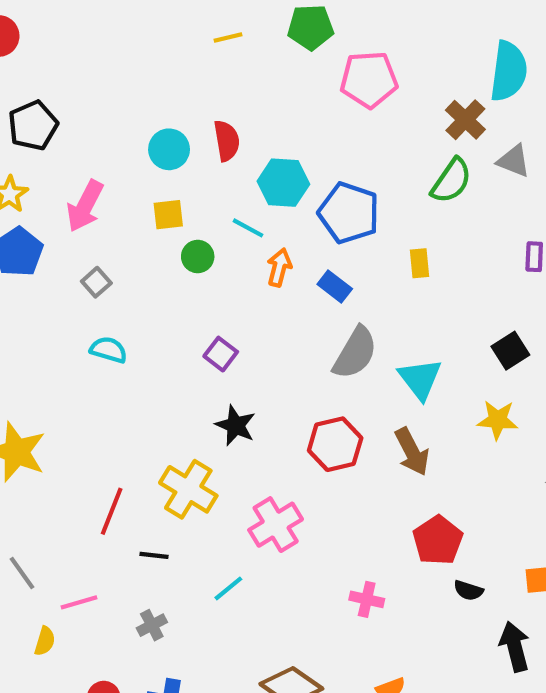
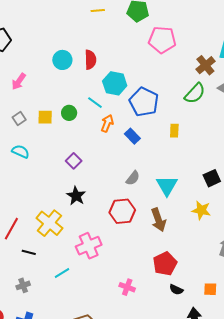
pink arrow: (85, 206) -> (19, 81), size x0.7
yellow square: (168, 215) -> (45, 117), moved
gray semicircle: (355, 353) -> (133, 178), moved, size x0.6

